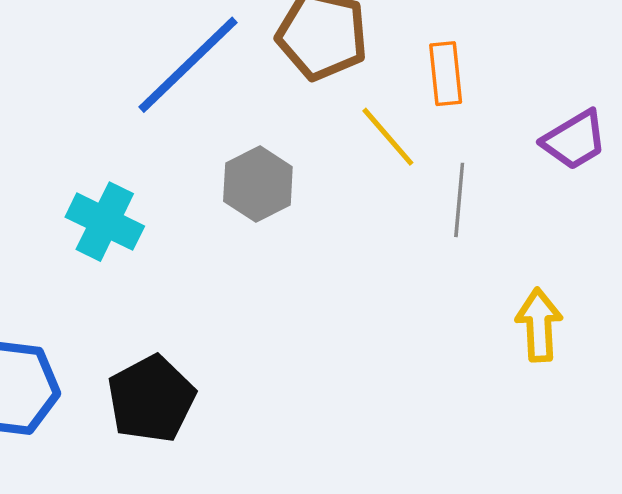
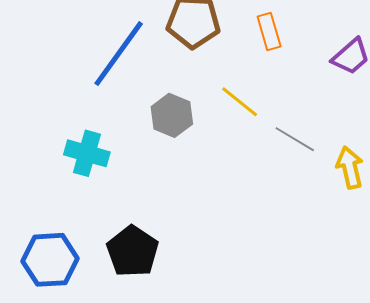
yellow line: (388, 137) -> (240, 102), moved
gray line: (459, 200) -> (295, 139), moved, turned -54

